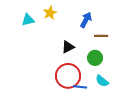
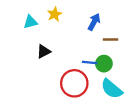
black triangle: (68, 47) -> (44, 52), moved
cyan semicircle: (102, 81) -> (112, 89), size x1.5
blue line: (80, 87) -> (90, 62), moved

